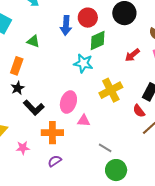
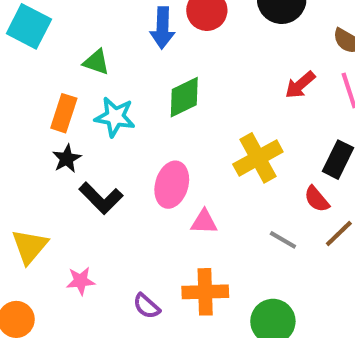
green diamond: (98, 41) -> (184, 97), moved
cyan star: (83, 63) -> (115, 117), moved
orange cross: (52, 133) -> (205, 292), moved
gray line: (105, 148) -> (283, 240), moved
purple semicircle: (55, 161) -> (147, 306), turned -104

